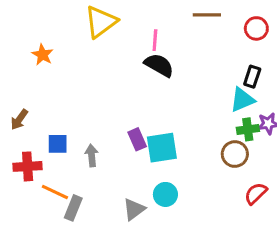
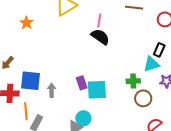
green cross: (248, 129) -> (133, 81), moved
blue square: (58, 144) -> (31, 81), size x1.5
orange line: (55, 192) -> (26, 111), turned 54
cyan circle: (165, 194) -> (83, 118), moved

